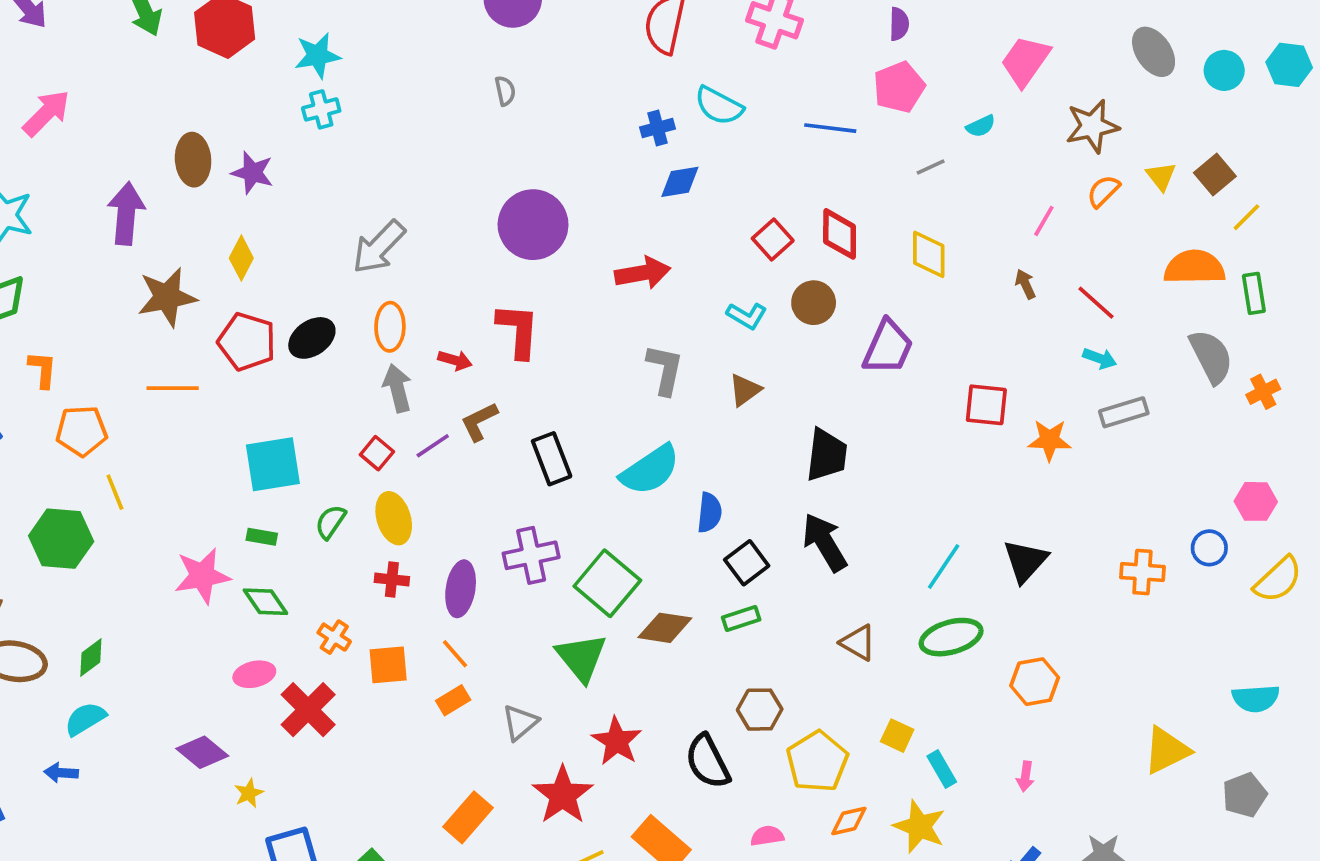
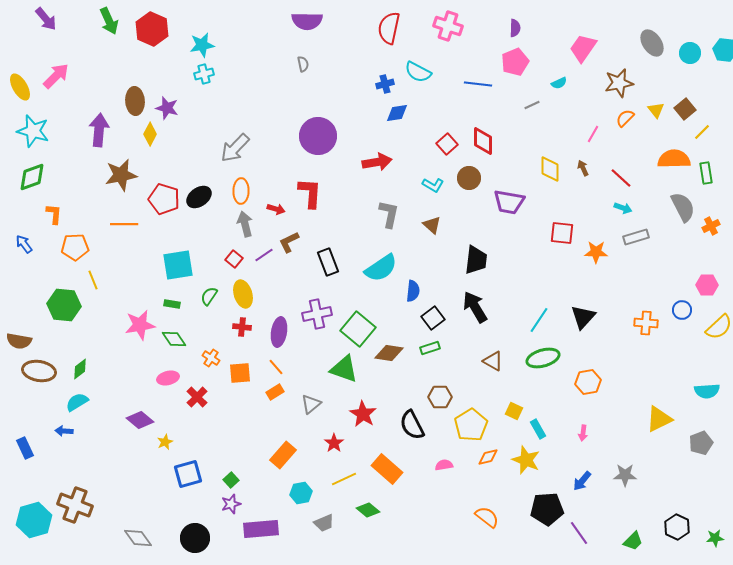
yellow diamond: (929, 254) -> (550, 169), moved
yellow diamond: (241, 258) -> (150, 134), moved
purple trapezoid: (888, 347) -> (509, 202), turned 76
brown triangle: (745, 390) -> (432, 225), turned -42
green triangle: (581, 658) -> (344, 369), turned -32
red cross: (308, 710) -> (197, 397), size x0.7
red star: (563, 795) -> (334, 443), size x0.6

